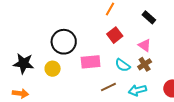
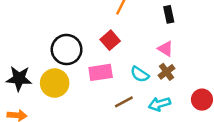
black rectangle: (149, 17) -> (169, 14), turned 40
red square: (115, 35) -> (110, 40), moved
yellow circle: (53, 69) -> (55, 83), size x1.5

